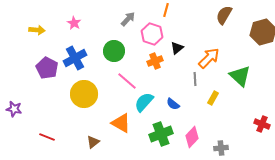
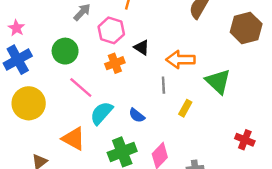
pink star: (74, 23) -> (16, 28), moved
black triangle: (177, 48) -> (142, 47), turned -48
orange arrow: (209, 58) -> (180, 60), turned -135

